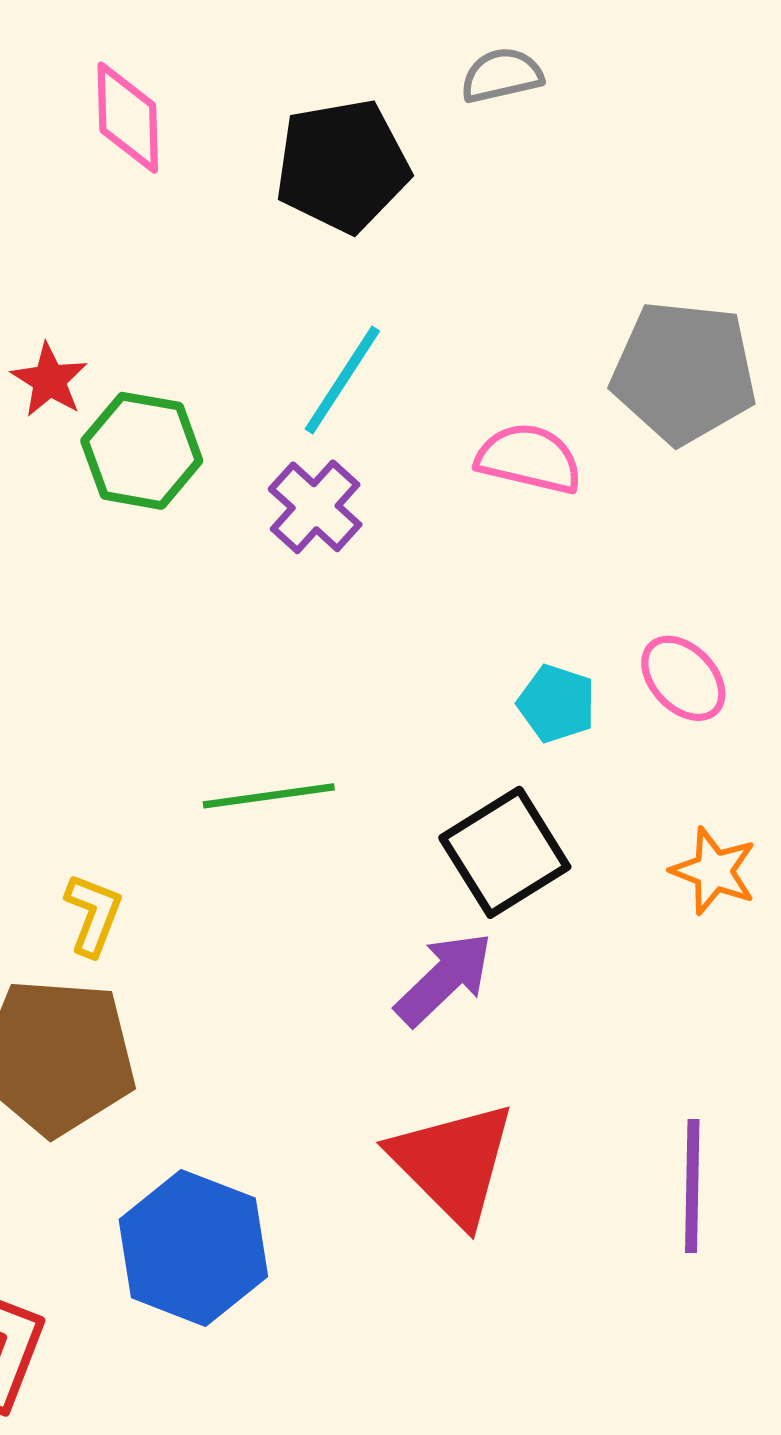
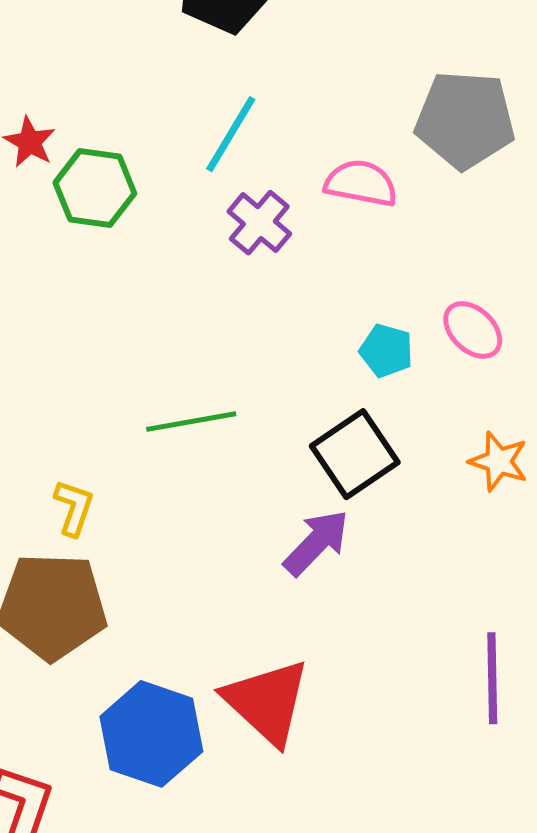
purple cross: (315, 507) -> (259, 223), moved
red triangle: (453, 1163) -> (267, 702), moved

